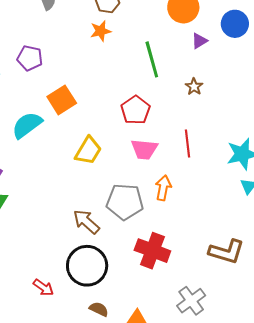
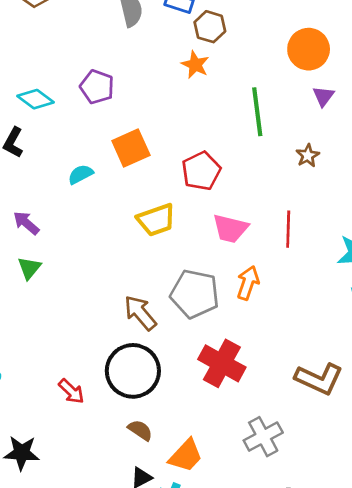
orange star: (101, 31) -> (195, 65), turned 30
purple triangle: (199, 41) -> (323, 96), turned -30
red pentagon: (135, 110) -> (201, 171), moved
cyan semicircle: (27, 125) -> (81, 174), size x0.6
yellow trapezoid: (88, 151) -> (156, 220), turned 32

